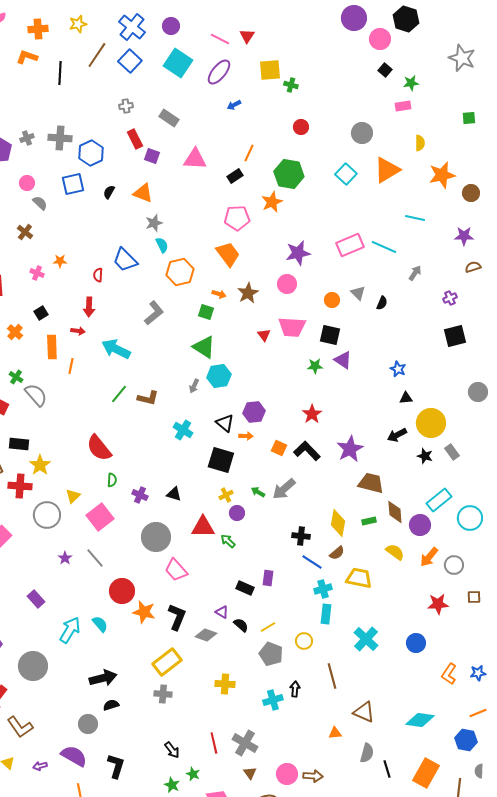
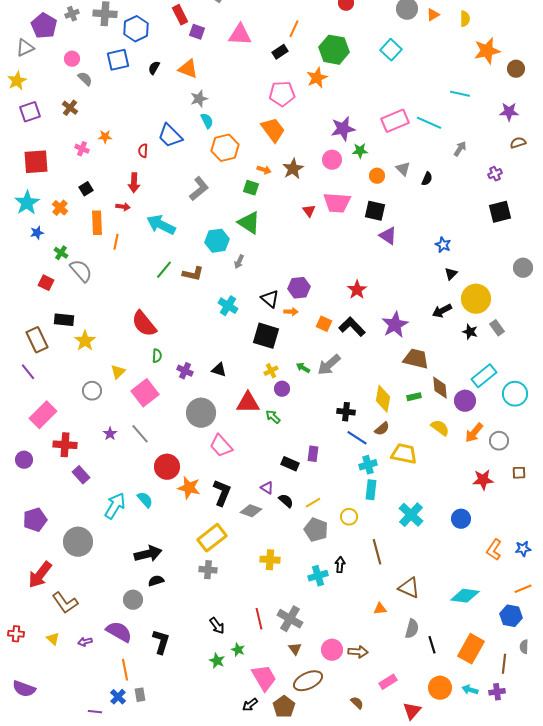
orange triangle: (387, 170) -> (433, 15), moved, size x0.5
green star: (315, 366) -> (360, 151), moved
cyan hexagon: (219, 376) -> (217, 241), moved
black triangle: (406, 398) -> (451, 274), turned -40
red cross: (20, 486) -> (65, 445), moved
gray circle: (47, 515) -> (92, 391), size x0.7

